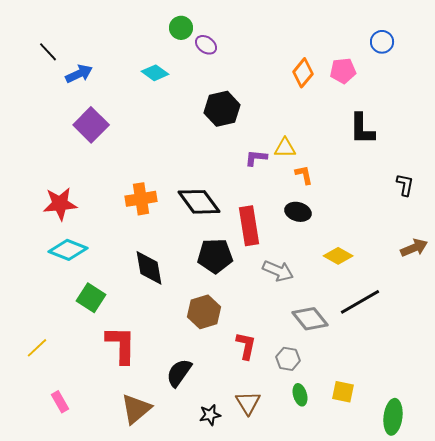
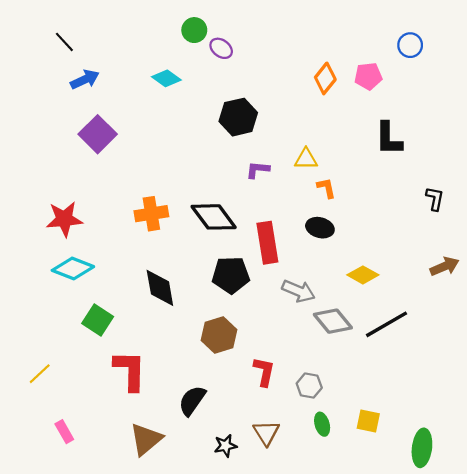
black line: (48, 52) -> (64, 42), moved
purple L-shape: (256, 158) -> (258, 170), moved
gray diamond: (310, 319) -> (333, 321), moved

